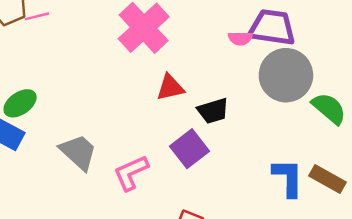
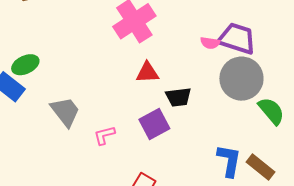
pink L-shape: (131, 173) -> (104, 135), size x0.7

